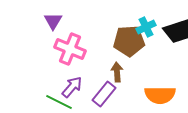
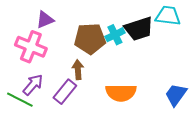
purple triangle: (53, 21) -> (45, 20), moved, turned 36
cyan cross: (146, 27) -> (115, 35), moved

